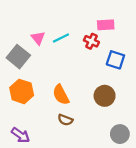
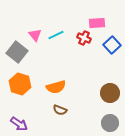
blue square: (115, 60) -> (112, 45), moved, turned 30
orange semicircle: (61, 95) -> (56, 87), turned -78
brown circle: (105, 96) -> (110, 93), moved

